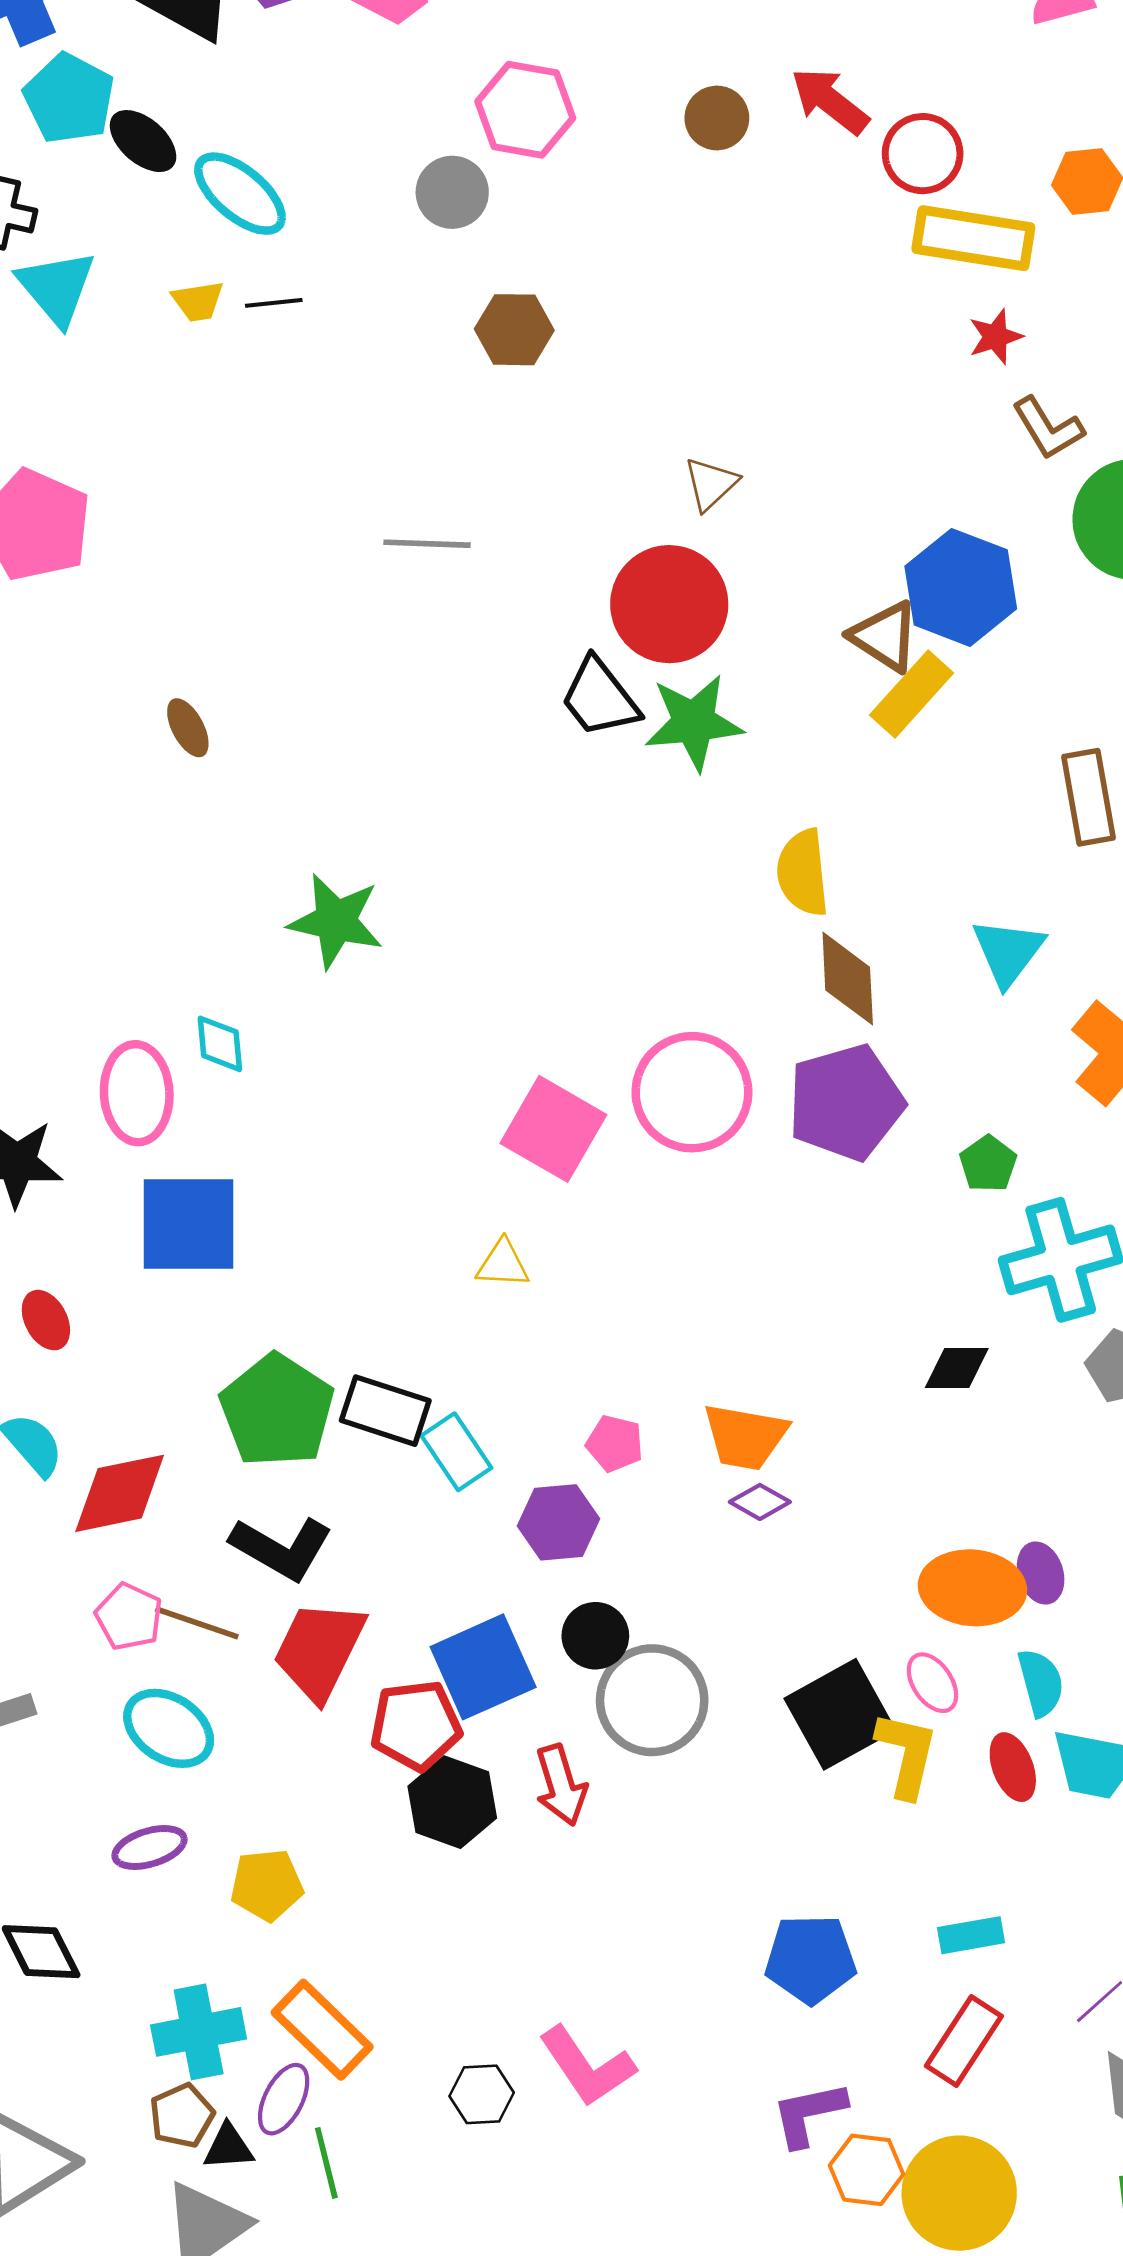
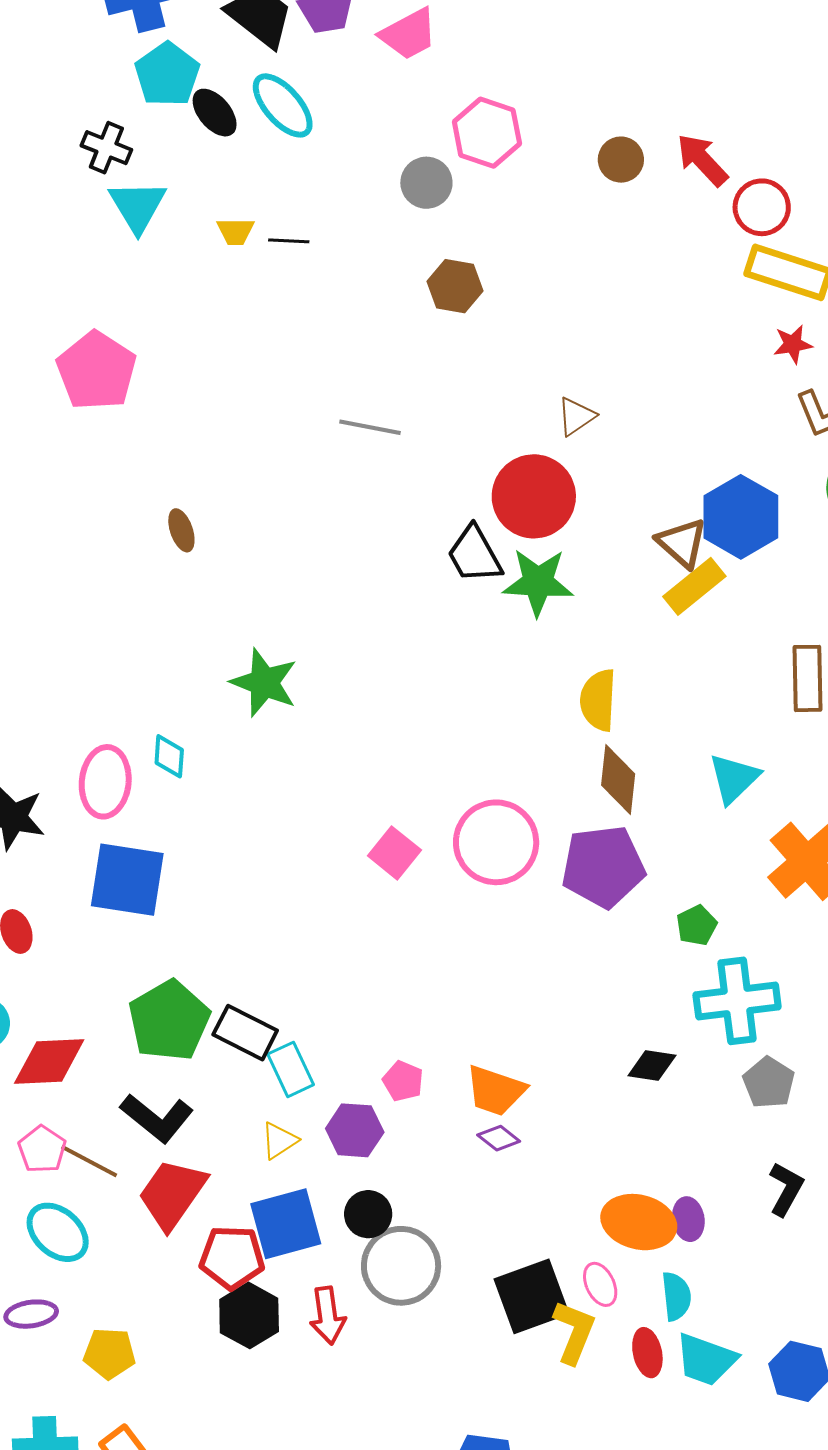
cyan ellipse: (240, 194) -> (283, 105), moved
pink square: (553, 1129) -> (394, 853), size x0.7
yellow triangle: (503, 1264) -> (279, 1141), moved, turned -45

